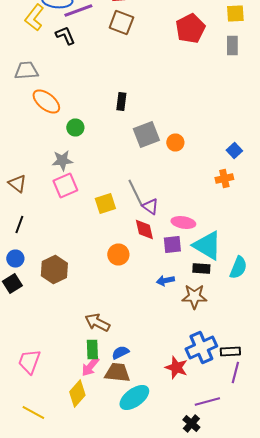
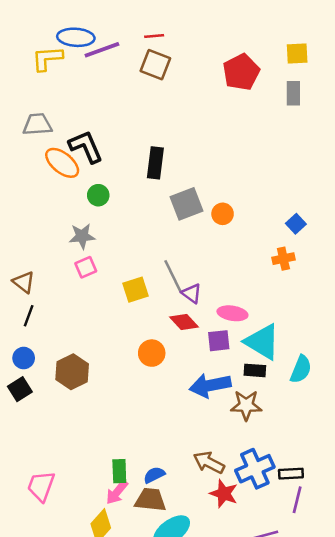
yellow L-shape: (34, 18) -> (47, 58), turned 48
black L-shape: (65, 36) -> (86, 147), moved, size x1.4
black rectangle: (121, 102) -> (155, 163), size x1.4
brown triangle: (17, 184) -> (24, 282), moved
pink square: (65, 186) -> (86, 267), size x0.7
red diamond: (144, 230) -> (184, 322), turned -30
blue arrow: (165, 280) -> (210, 385), size x1.8
brown arrow: (97, 322) -> (209, 462), moved

